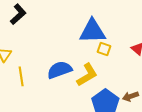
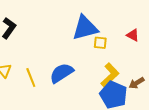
yellow L-shape: (87, 75) -> (110, 75), moved
yellow line: (21, 76) -> (31, 77), moved

